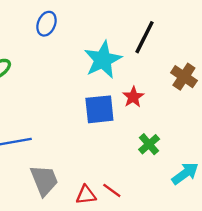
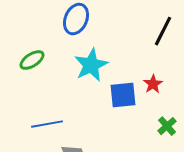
blue ellipse: (46, 24) -> (76, 19), size x1.4
cyan star: (103, 60) -> (91, 65), moved

